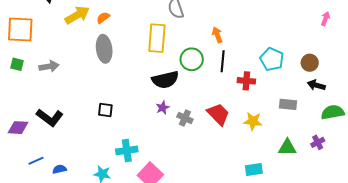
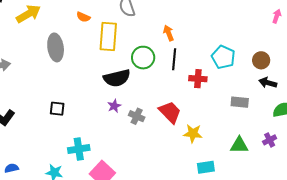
orange semicircle: (103, 18) -> (83, 17), moved, turned -120
yellow star: (253, 121) -> (193, 134), moved

